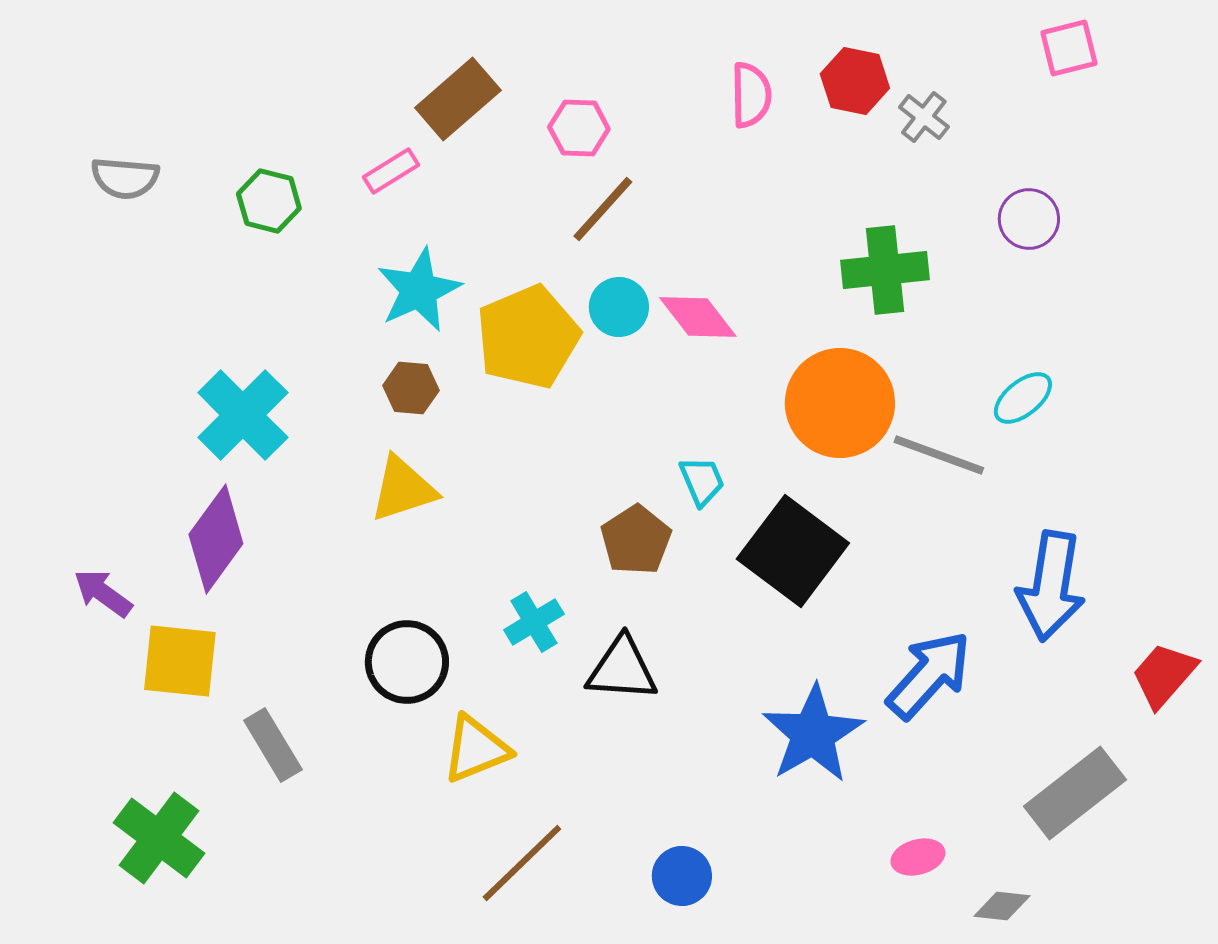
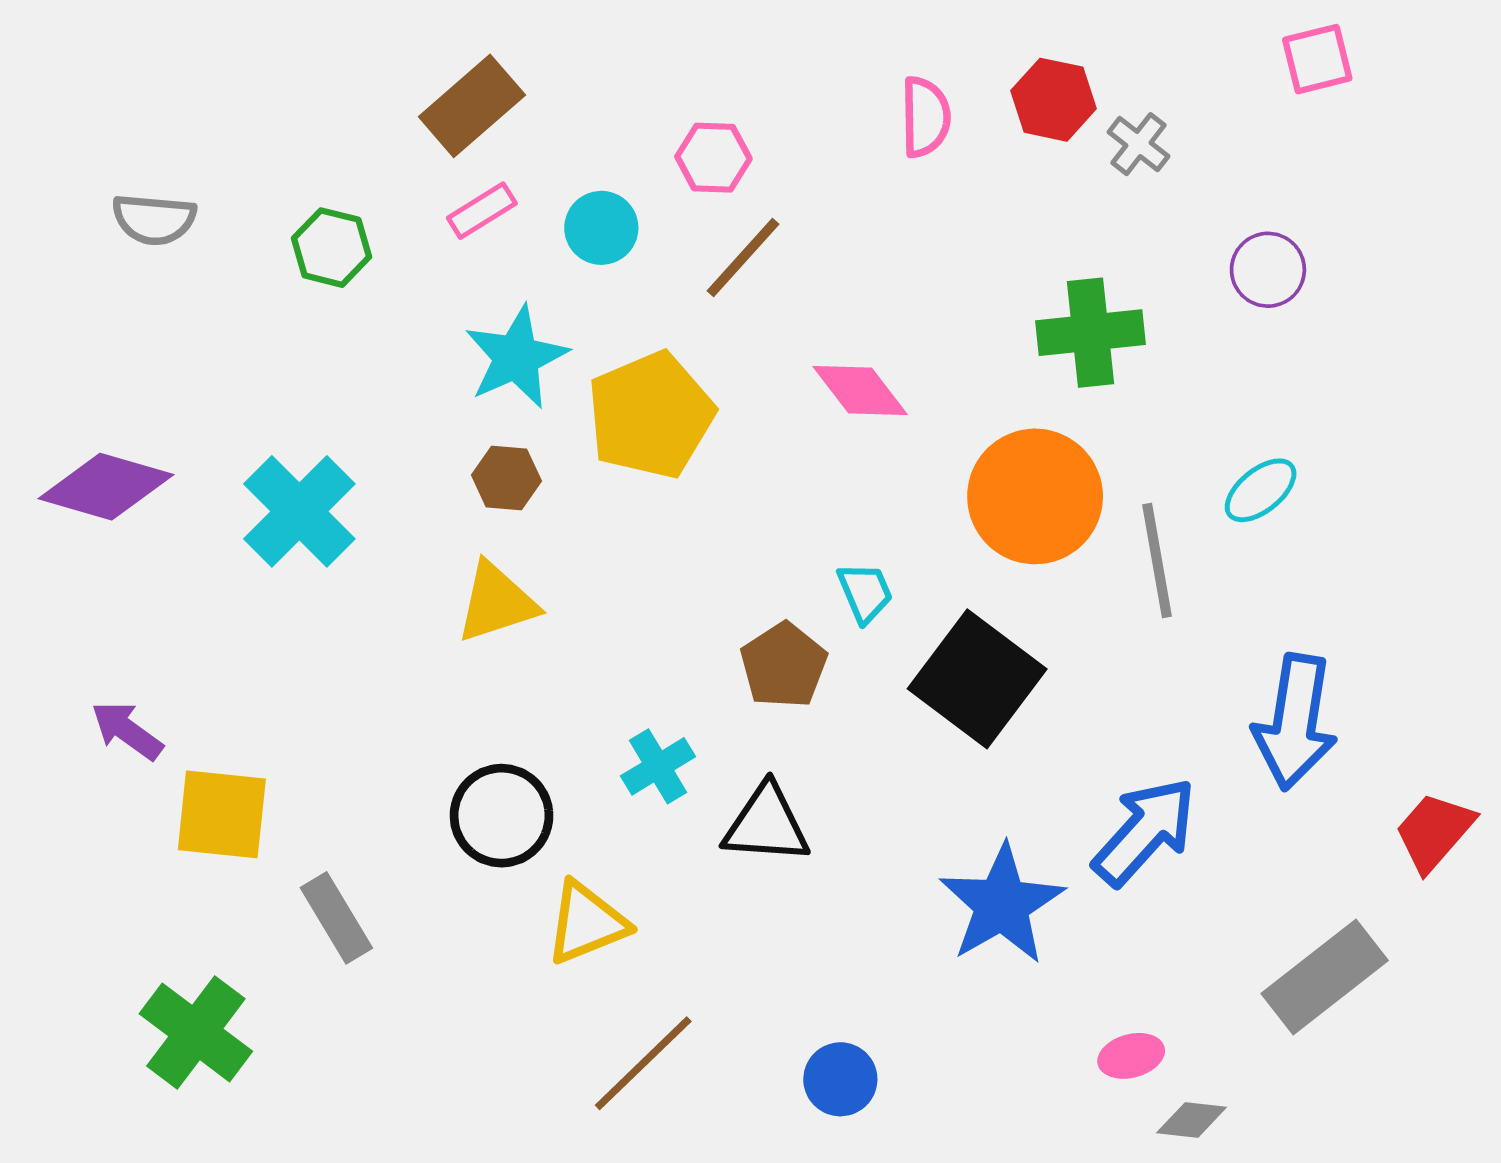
brown rectangle: (458, 99) -> (472, 106), moved
cyan circle: (619, 307) -> (601, 228), moved
gray line: (939, 455) -> (1157, 561), turned 60
purple diamond: (216, 539) -> (106, 487), moved, turned 70
gray diamond: (1002, 906) -> (1192, 1120), moved

